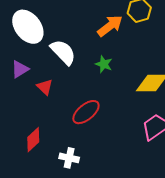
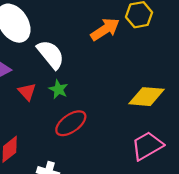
green star: (104, 64) -> (58, 89), moved

